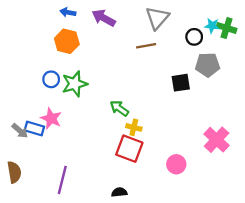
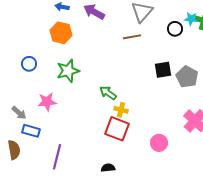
gray pentagon: (208, 65) -> (187, 77), moved, turned 30
blue circle: (51, 79) -> (29, 64), moved
pink star: (51, 118) -> (47, 102), turned -30
blue rectangle: (34, 129) -> (31, 131), moved

